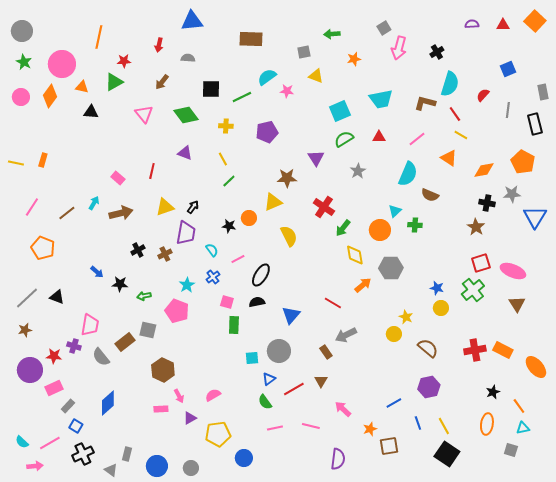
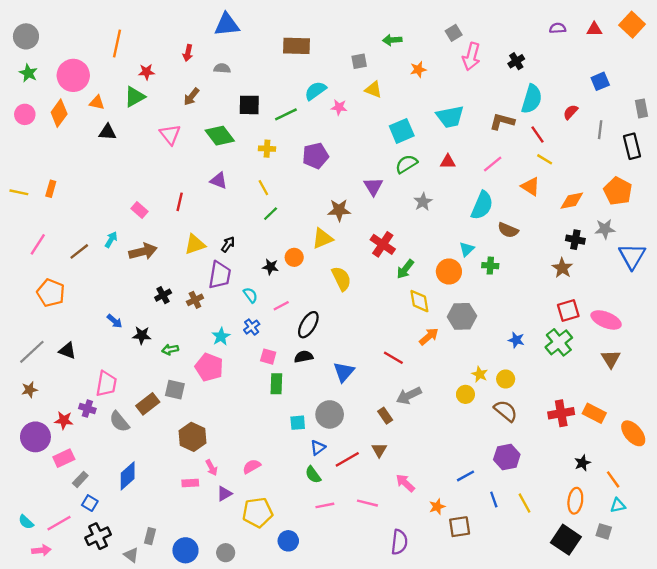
yellow circle: (441, 308) -> (506, 379), moved
black square: (447, 454) -> (566, 540), moved

